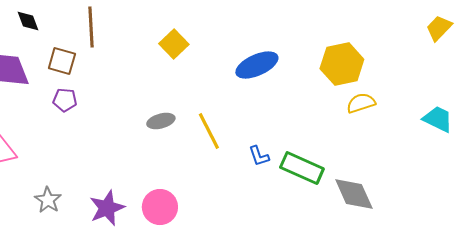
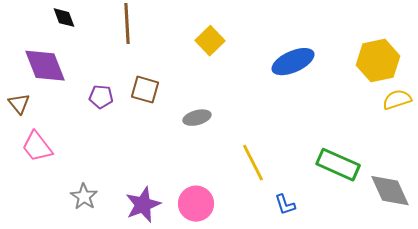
brown square: (62, 61) -> (145, 90), moved
yellow line: (209, 131) -> (253, 163), moved
blue L-shape: (259, 156) -> (285, 205), moved

